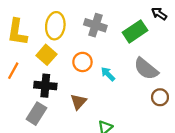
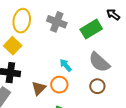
orange circle: (82, 62) -> (59, 85), moved
brown circle: (160, 97) -> (97, 86), moved

